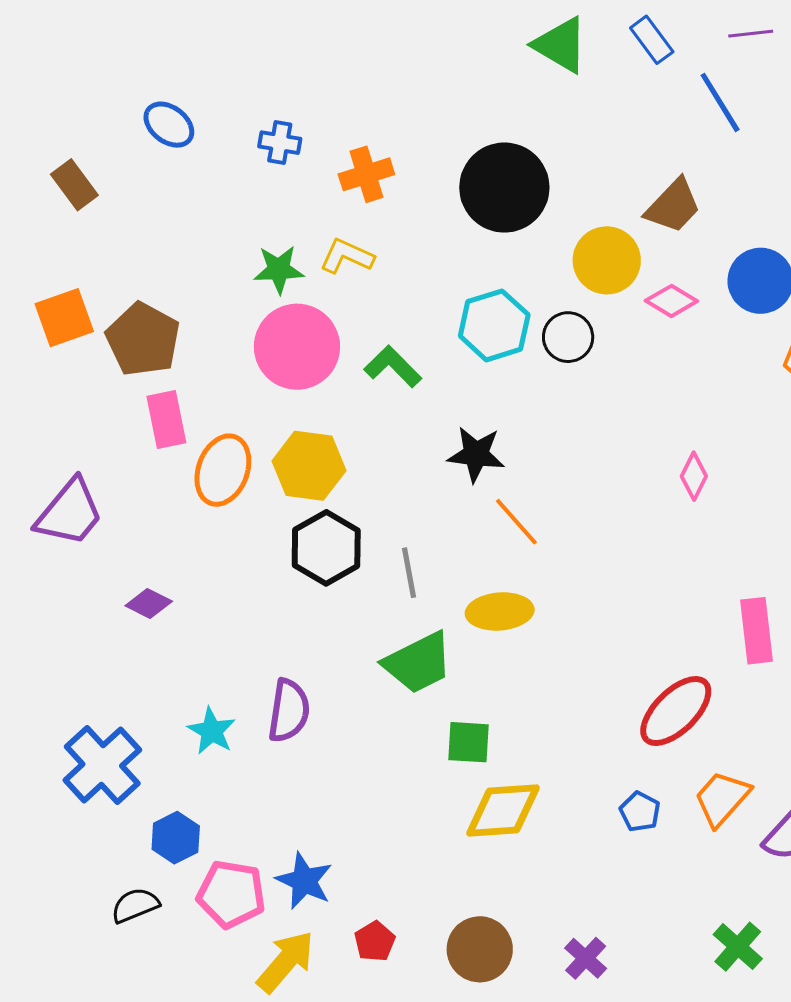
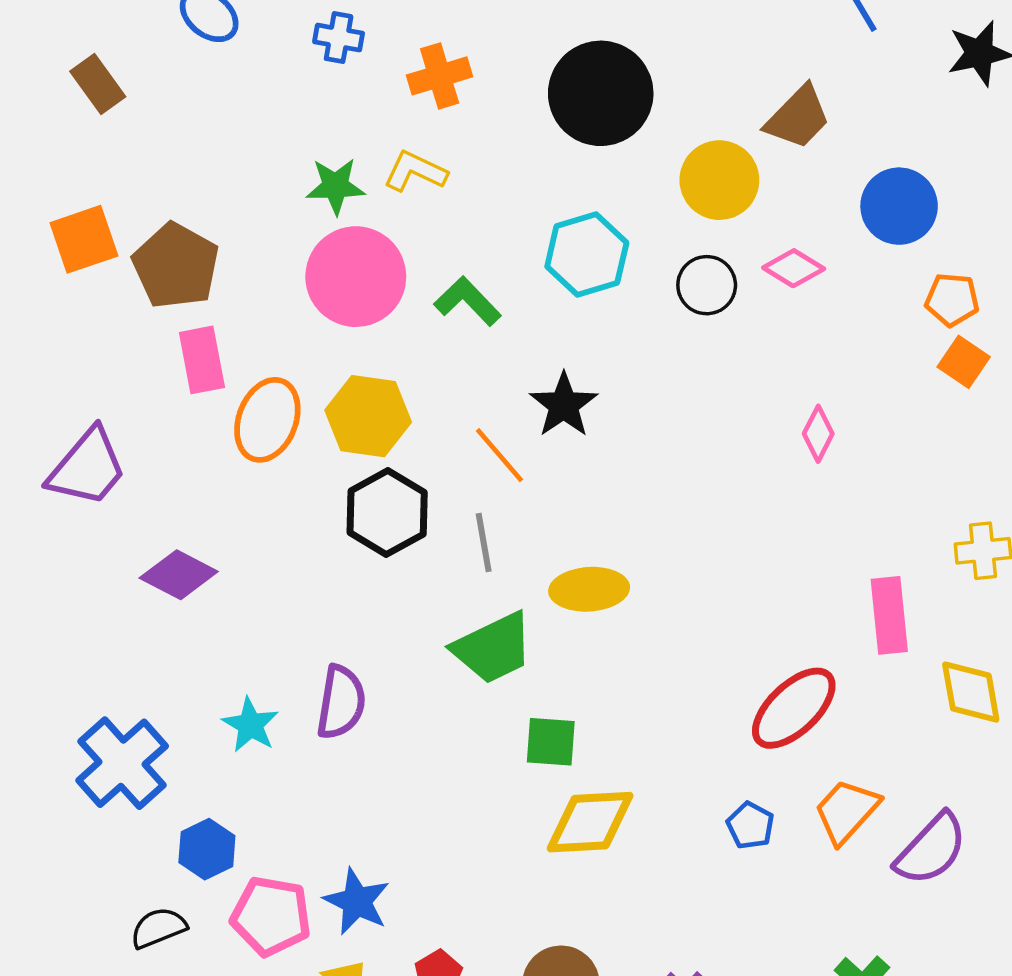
pink diamond: (671, 301) -> (794, 268), moved
black circle: (568, 337) -> (707, 285), moved
black star: (476, 454) -> (564, 405), turned 30
orange line: (516, 522) -> (499, 455), moved
purple diamond: (149, 603) -> (179, 575), size x1.4

